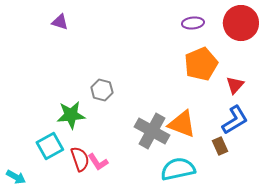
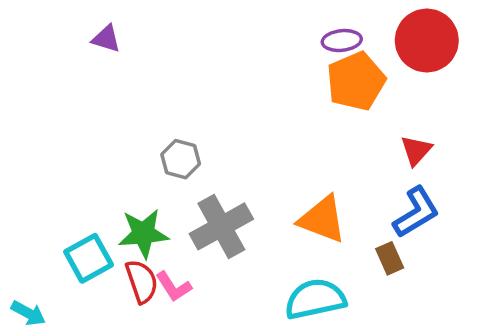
orange pentagon: (201, 64) -> (356, 81), moved
green star: (71, 115) -> (143, 234), moved
gray cross: (152, 131) -> (221, 226), moved, turned 32

